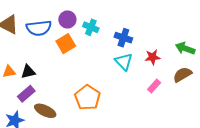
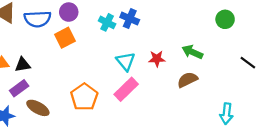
cyan cross: (91, 27) -> (107, 22), moved
blue cross: (123, 38) -> (130, 19), moved
pink rectangle: (154, 86) -> (126, 89), moved, size x1.6

